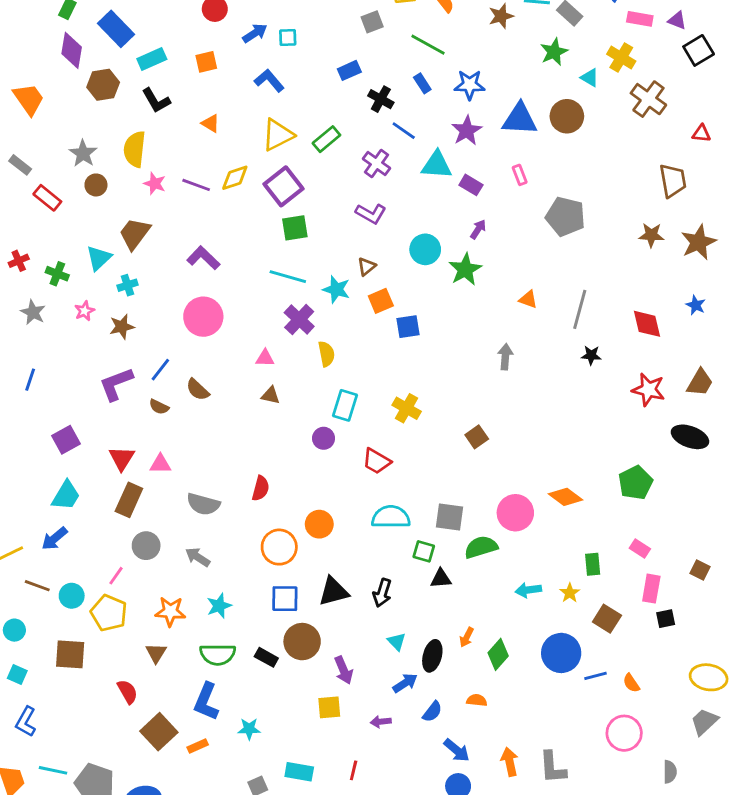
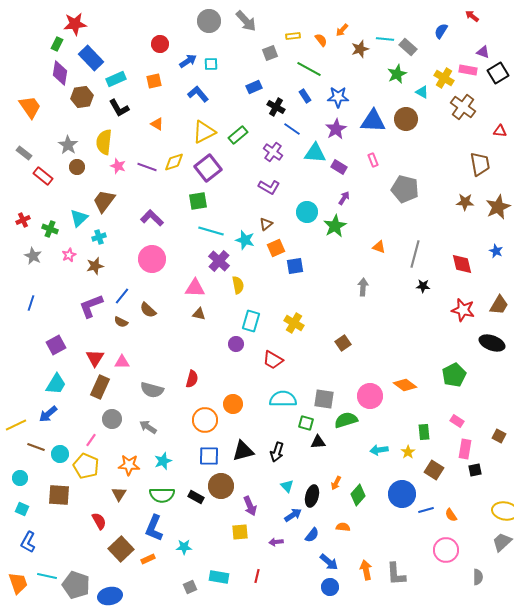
pink rectangle: (640, 19) -> (468, 70), moved
green square: (295, 228) -> (198, 201), moved
pink triangle: (265, 358) -> (195, 288), size x1.5

